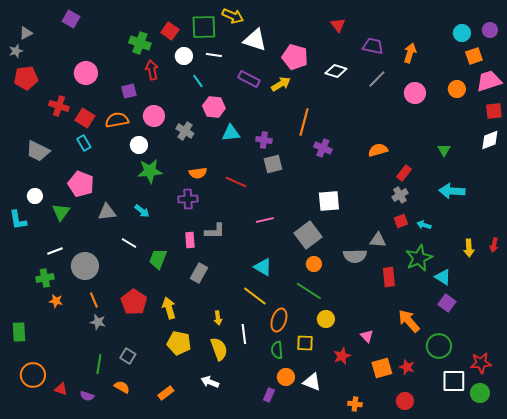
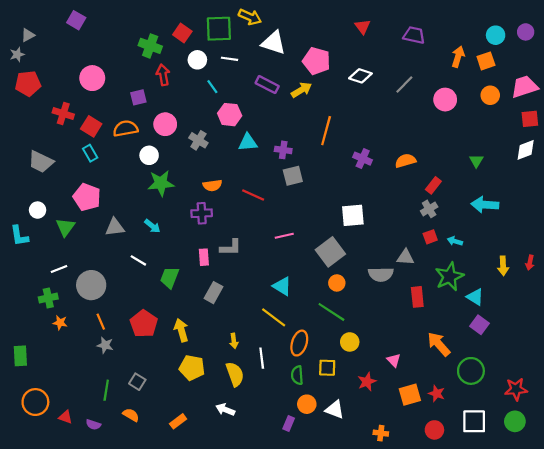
purple trapezoid: (373, 46) -> (414, 35), moved
orange arrow: (410, 53) -> (458, 57), moved
orange square: (474, 56) -> (486, 61), moved
purple cross: (323, 148) -> (363, 159), moved
white square: (454, 381) -> (474, 421), moved

